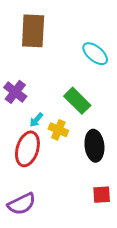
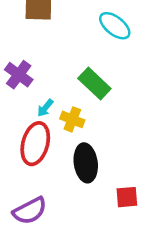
black ellipse: (94, 146) -> (86, 163), moved

